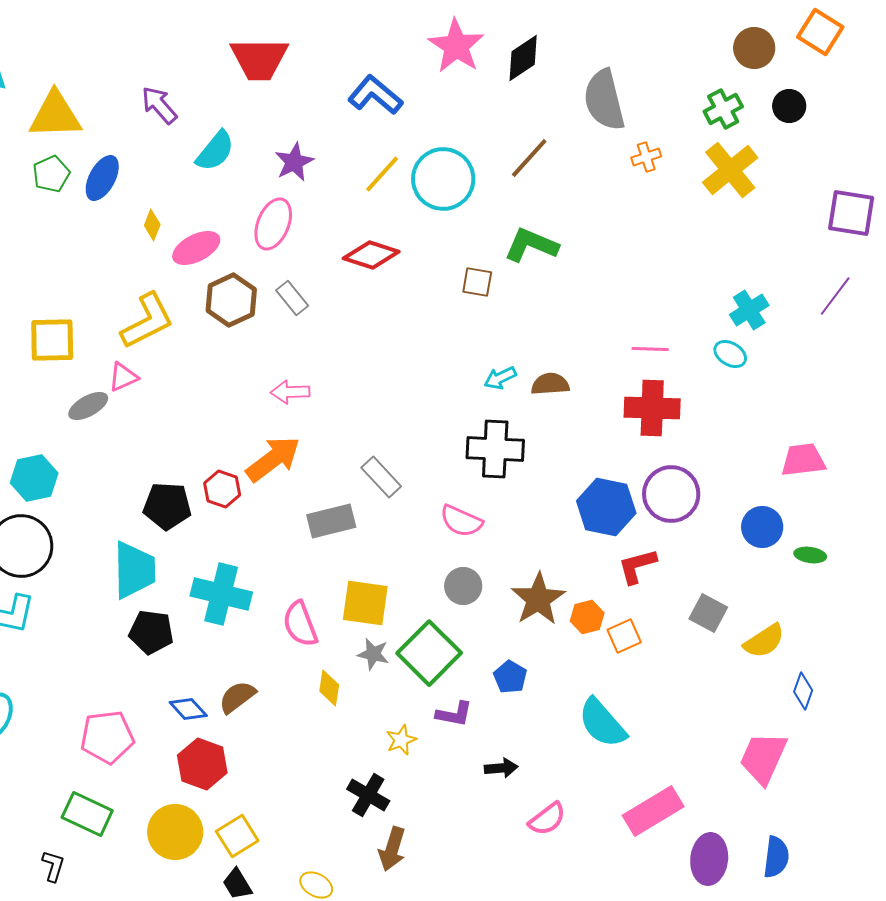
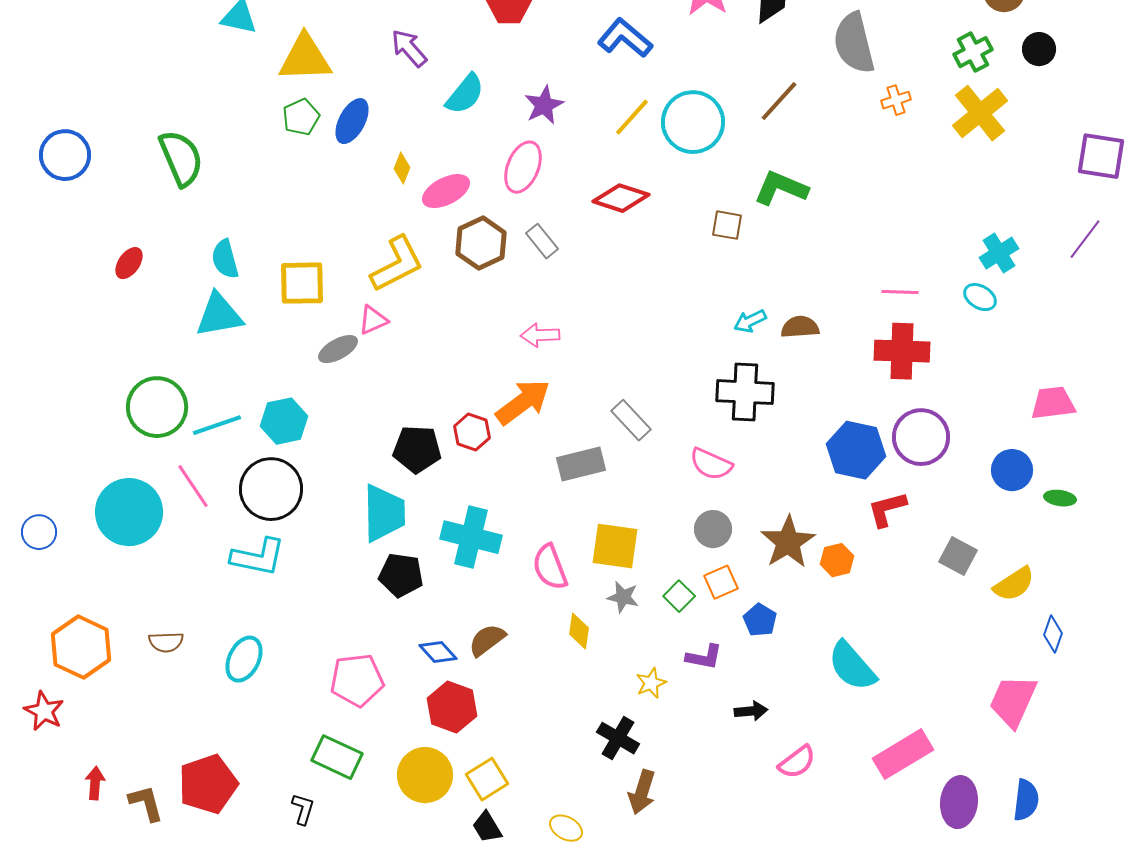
orange square: (624, 636) -> (721, 582), moved
green square: (429, 653) -> (679, 596), size x0.5

